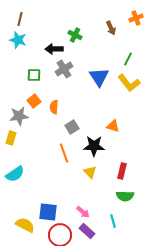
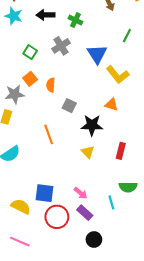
green cross: (75, 35) -> (75, 20), moved
black arrow: (54, 49) -> (46, 15), moved
green square: (34, 75) -> (30, 52), turned 32
yellow L-shape: (129, 83) -> (118, 75), moved
gray square: (72, 127) -> (69, 106), turned -32
orange line: (64, 153) -> (49, 134), moved
green semicircle: (125, 196) -> (128, 187), moved

